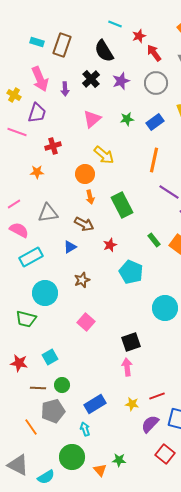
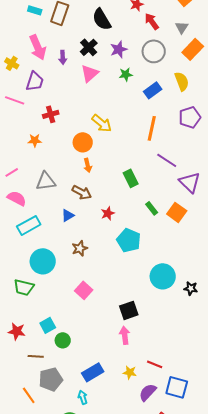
pink triangle: (92, 119) -> (90, 73), moved
green star: (127, 119) -> (126, 74), moved
green rectangle: (122, 205) -> (131, 178), moved, size x0.7
green circle: (62, 385) -> (63, 340), moved
red line: (157, 396) -> (155, 364), turned 42

